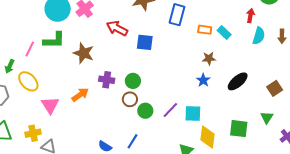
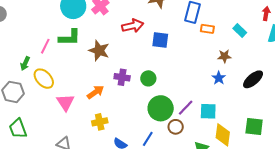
red arrow: (117, 28) -> (133, 26), turned 140
orange rectangle: (205, 30) -> (207, 29), moved
brown circle: (130, 99) -> (176, 127), moved
green circle: (145, 111) -> (161, 108), size x1.6
yellow cross: (33, 133) -> (100, 122), moved

